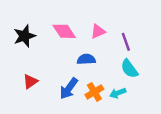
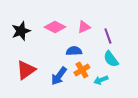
pink diamond: (64, 31) -> (55, 27), turned -30
red triangle: (30, 81) -> (26, 70), size x1.5
orange cross: (94, 92) -> (82, 70), moved

